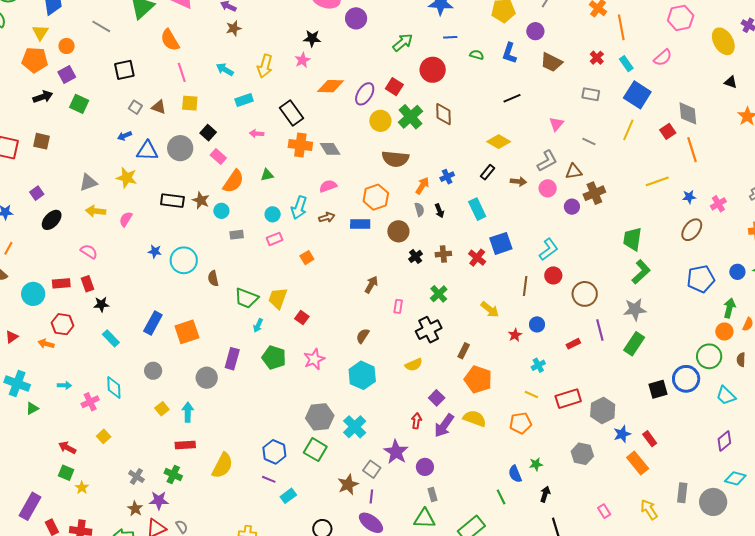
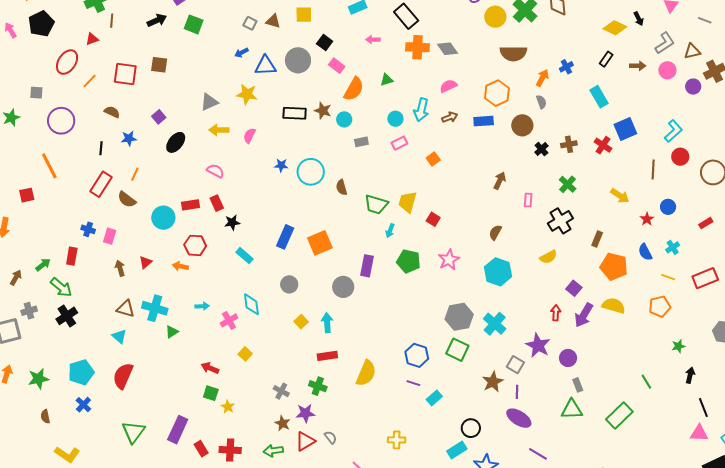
black arrow: (439, 211) -> (639, 19), moved
blue semicircle: (515, 474) -> (645, 252), moved

